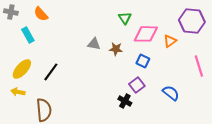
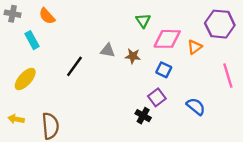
black line: (51, 72) -> (74, 66), moved
yellow arrow: (18, 92) -> (16, 119), moved

